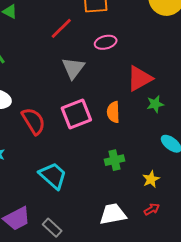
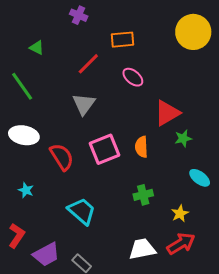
pink ellipse: (106, 42) -> (133, 77), turned 55
gray triangle: (73, 68) -> (84, 104), moved
red arrow: (152, 209) -> (181, 244), size x1.8

